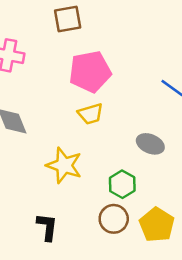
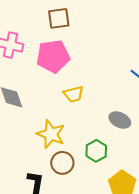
pink pentagon: (90, 72) -> (53, 56), moved
brown circle: (114, 219) -> (62, 163), moved

